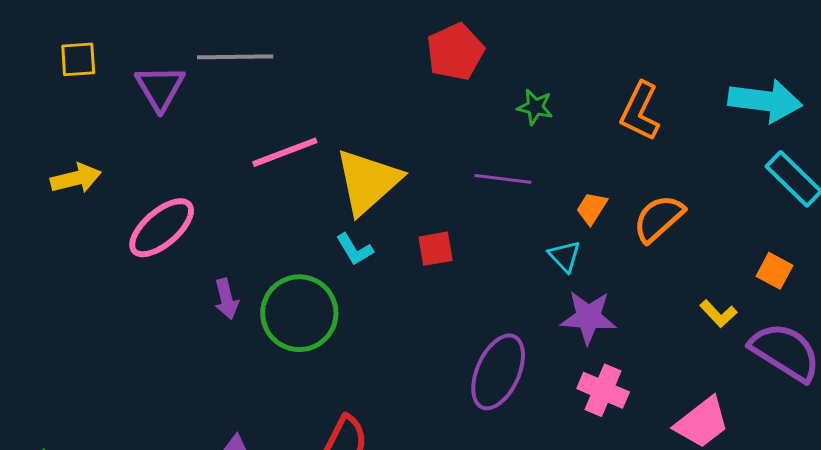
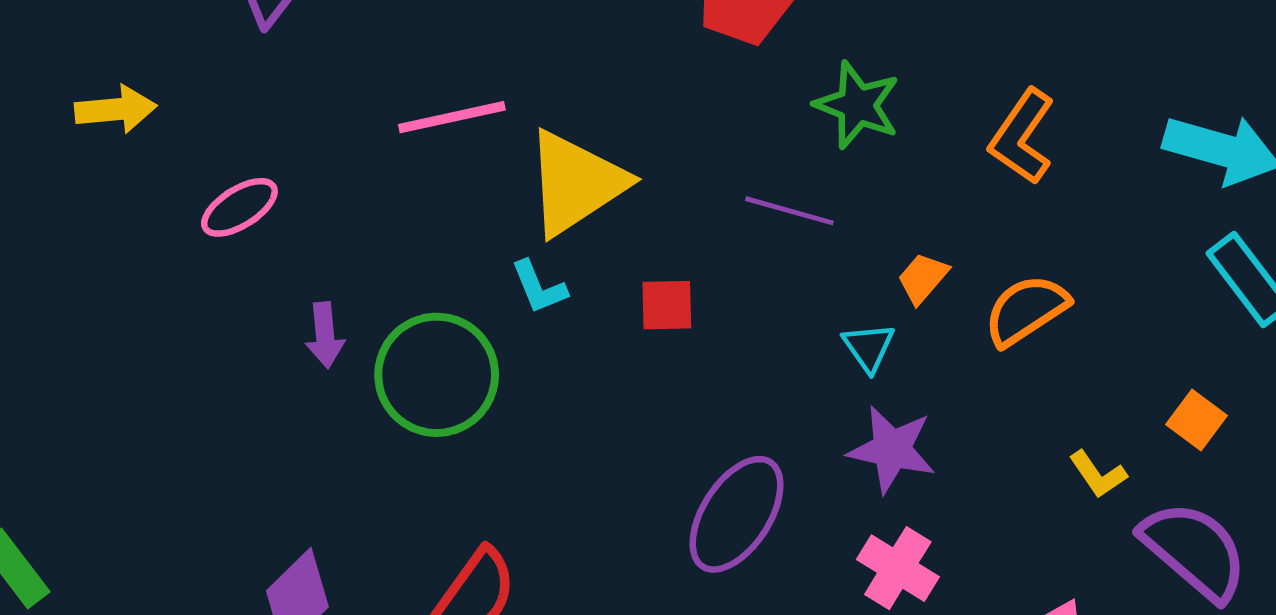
green star: (535, 107) -> (857, 105), size x1.5
pink ellipse: (162, 228) -> (239, 207), size x0.7

